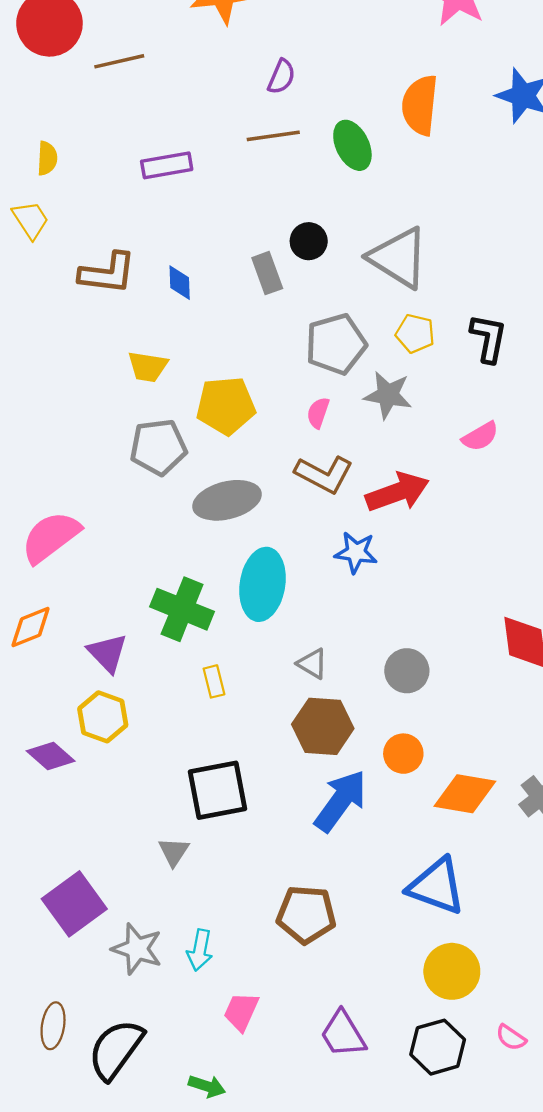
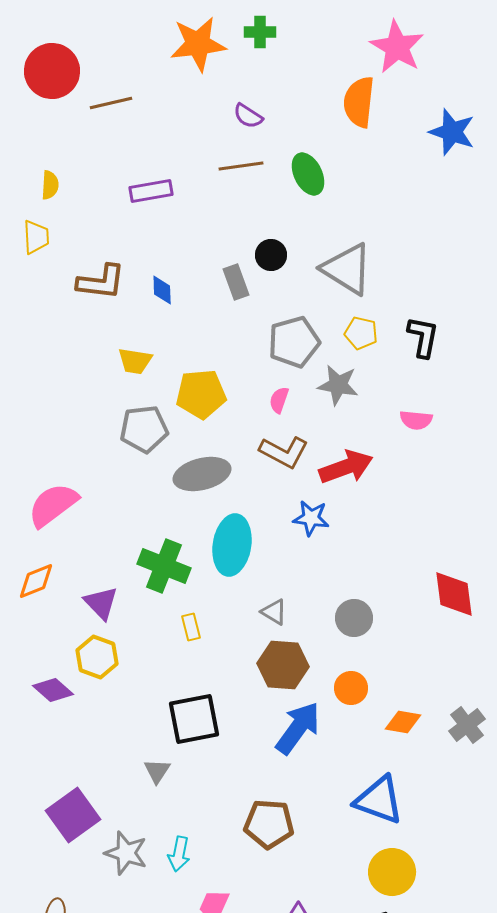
purple semicircle: (281, 77) -> (248, 116), turned 100
orange semicircle: (420, 105) -> (359, 102), moved
yellow trapezoid: (31, 220) -> (36, 237), turned 30
pink semicircle: (480, 436) -> (416, 420), turned 36
orange diamond: (465, 794) -> (403, 722), size x0.7

